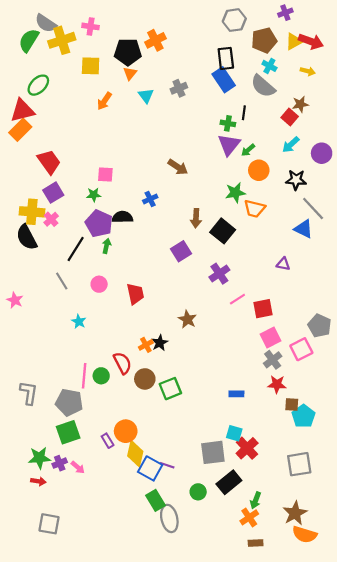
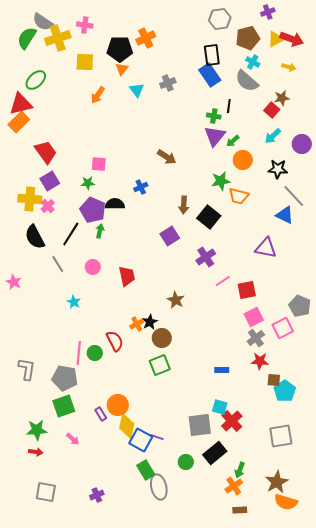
black semicircle: (27, 237) -> (35, 237), moved
purple triangle: (283, 264) -> (266, 248), size x1.6
brown circle: (145, 379) -> (162, 338), moved
purple cross: (60, 463) -> (97, 495), moved

